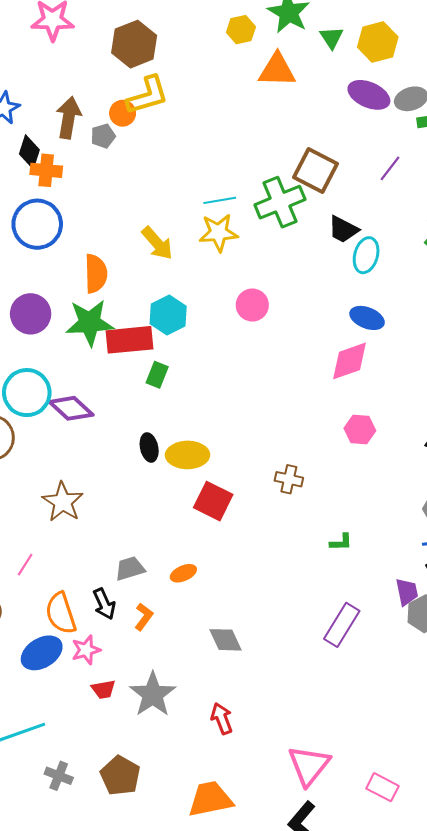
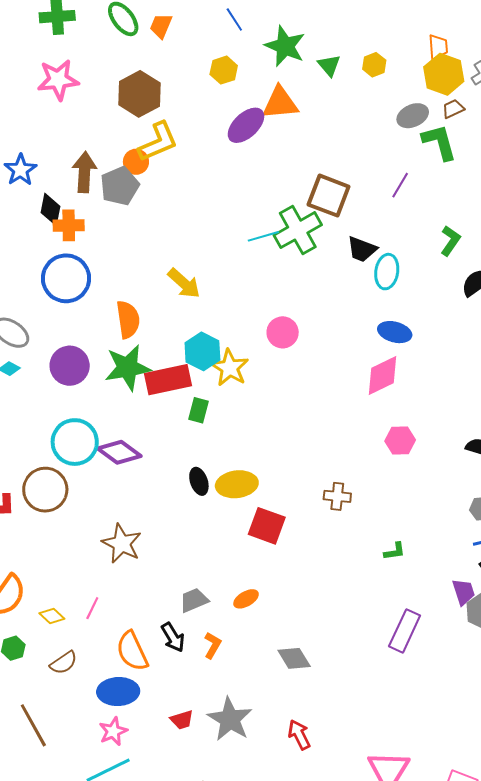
yellow hexagon: (241, 30) -> (224, 70), moved
yellow hexagon: (378, 42) -> (374, 65), size x0.6
purple ellipse: (369, 95) -> (246, 125), moved, turned -60
gray pentagon: (103, 136) -> (120, 186), size x1.6
cyan line: (220, 200) -> (263, 236), moved
yellow star: (218, 233) -> (230, 368), moved, turned -30
pink star: (86, 650) -> (113, 731), moved
blue ellipse: (42, 653) -> (118, 692), turned 36

